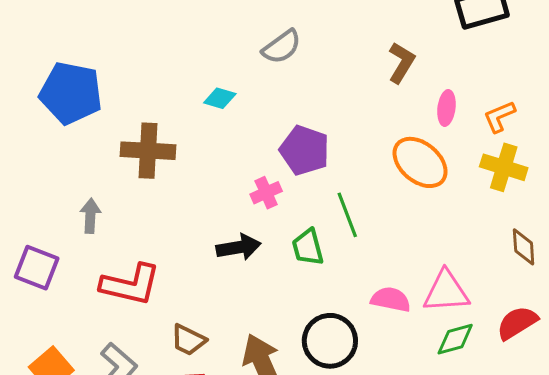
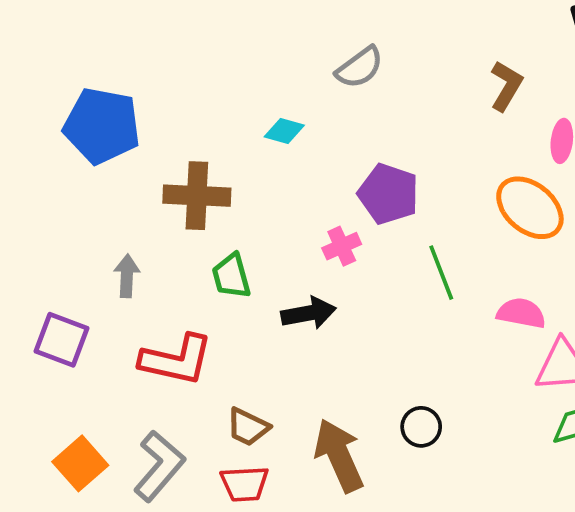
green trapezoid: (308, 247) -> (231, 276), moved
pink semicircle: (391, 299) -> (521, 313), moved
black circle: (330, 341) -> (421, 427), size x0.6

